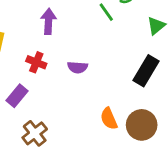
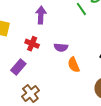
orange semicircle: (109, 119) -> (74, 65), moved

